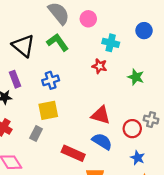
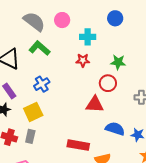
yellow square: (48, 110) -> (33, 112), moved
red circle: (132, 129) -> (108, 83), moved
gray rectangle: (36, 133) -> (30, 136), moved
blue semicircle: (102, 141) -> (115, 129), moved

